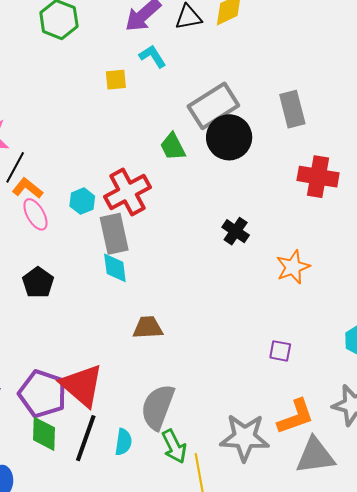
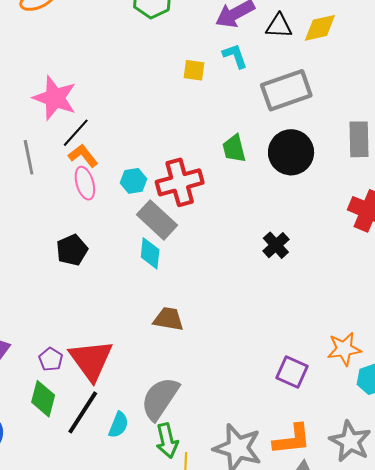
gray rectangle: (213, 106) -> (286, 90), moved
gray rectangle: (114, 234) -> (157, 220), turned -48
orange star: (293, 267) -> (344, 349), moved
purple square: (280, 351) -> (292, 372), size x1.4
purple pentagon: (42, 394) -> (51, 359), size x0.5

